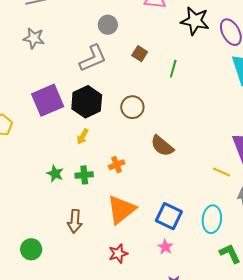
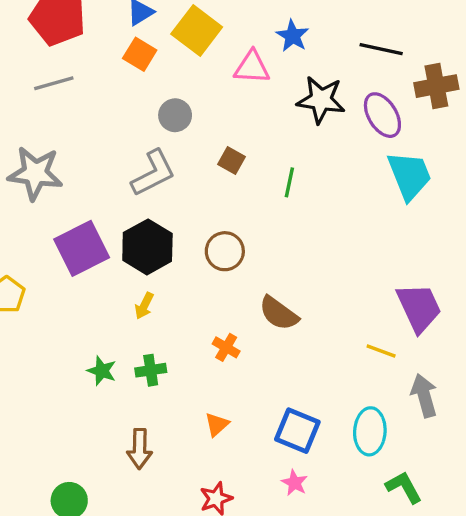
gray star: (34, 38) -> (35, 173), moved, size x1.5
orange cross: (117, 165) -> (226, 347), moved, turned -35
orange triangle: (121, 210) -> (217, 424), size x0.5

